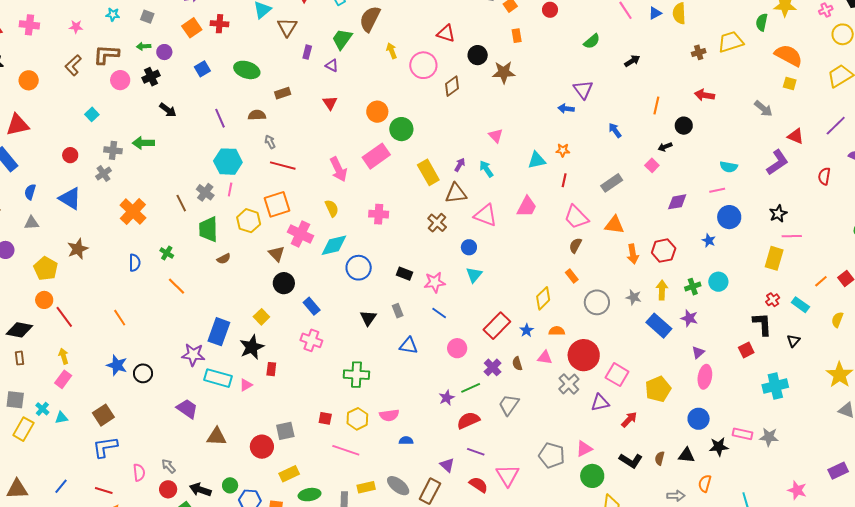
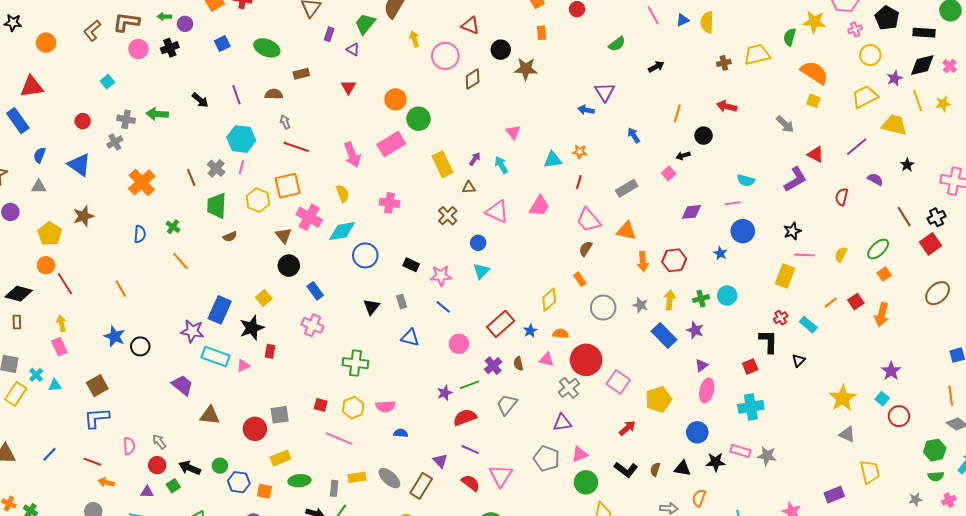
black arrow: (168, 110) -> (200, 100), moved
brown triangle: (456, 193) -> (469, 188), size x0.6
yellow semicircle: (837, 320) -> (841, 255), moved
pink rectangle: (63, 379) -> (59, 347), turned -66
cyan cross: (775, 386) -> (751, 407), moved
purple triangle: (600, 403) -> (562, 423), moved

